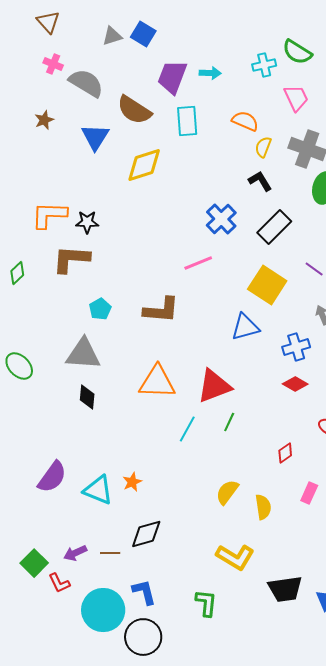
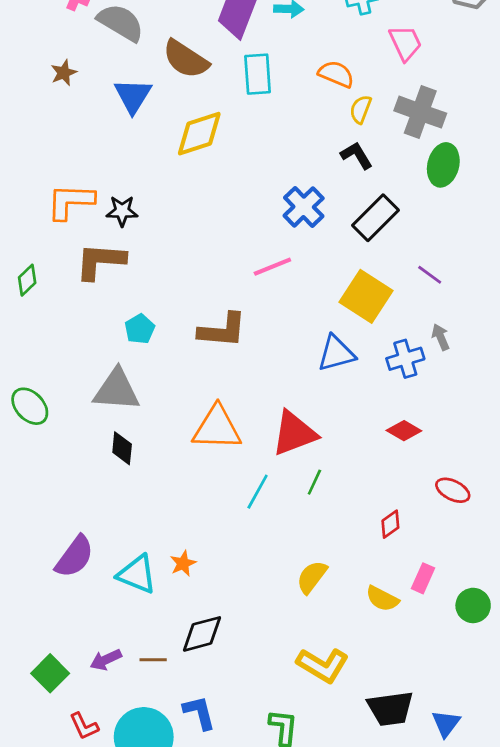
blue cross: (296, 347) -> (405, 359), moved
yellow semicircle: (263, 507) -> (382, 599), moved, turned 125
red L-shape: (59, 583) -> (84, 726), moved

